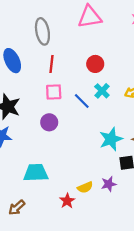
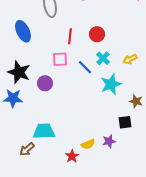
red line: (51, 64) -> (70, 36), moved
purple circle: (49, 122) -> (45, 83), moved
cyan star: (111, 139) -> (111, 84), moved
brown arrow: (17, 208) -> (27, 149), moved

